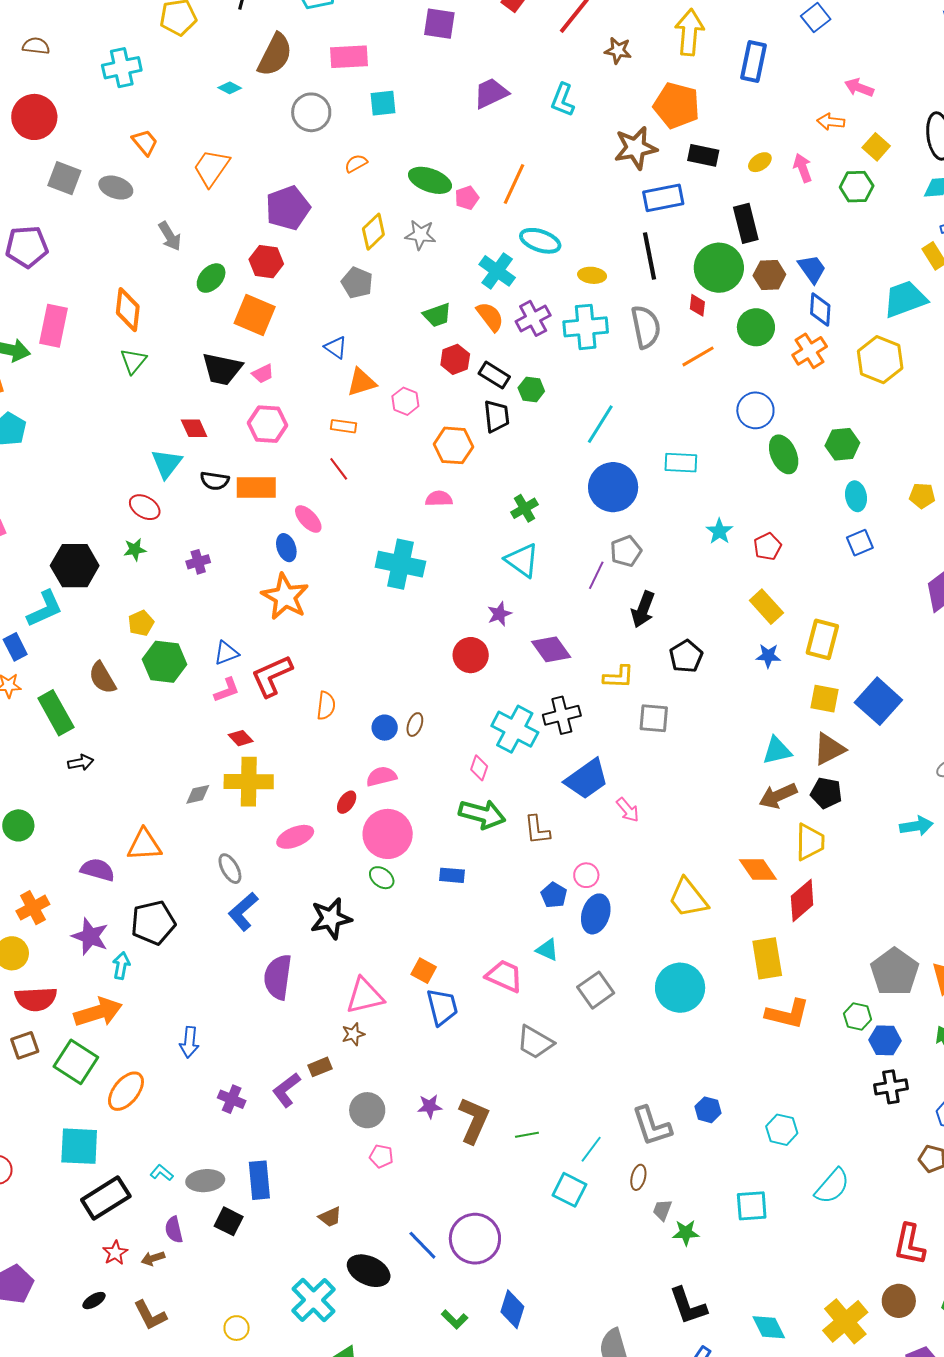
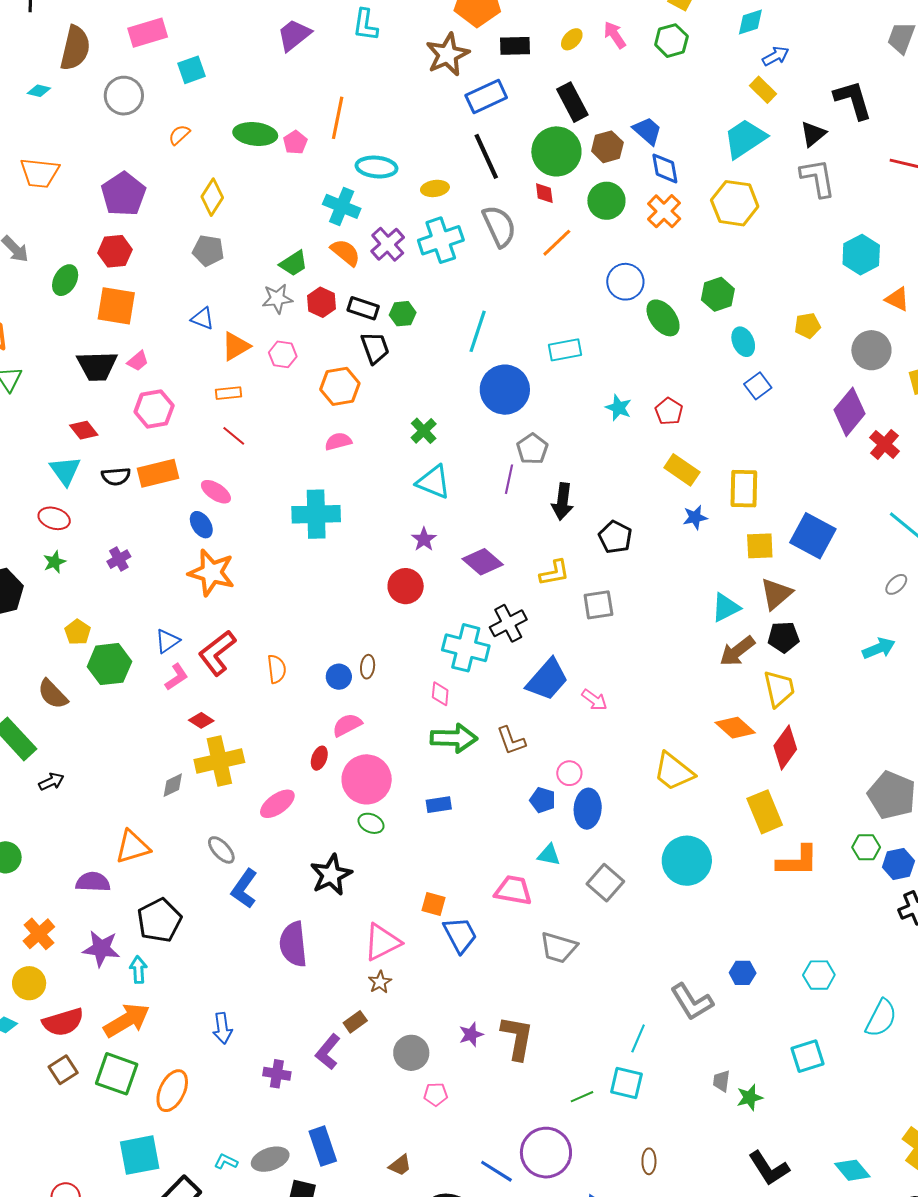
orange trapezoid: (211, 168) -> (40, 173), turned -105
gray star: (420, 235) -> (277, 299), moved
green line: (527, 1135) -> (582, 1097), moved
brown ellipse: (638, 1177) -> (649, 1161), moved

